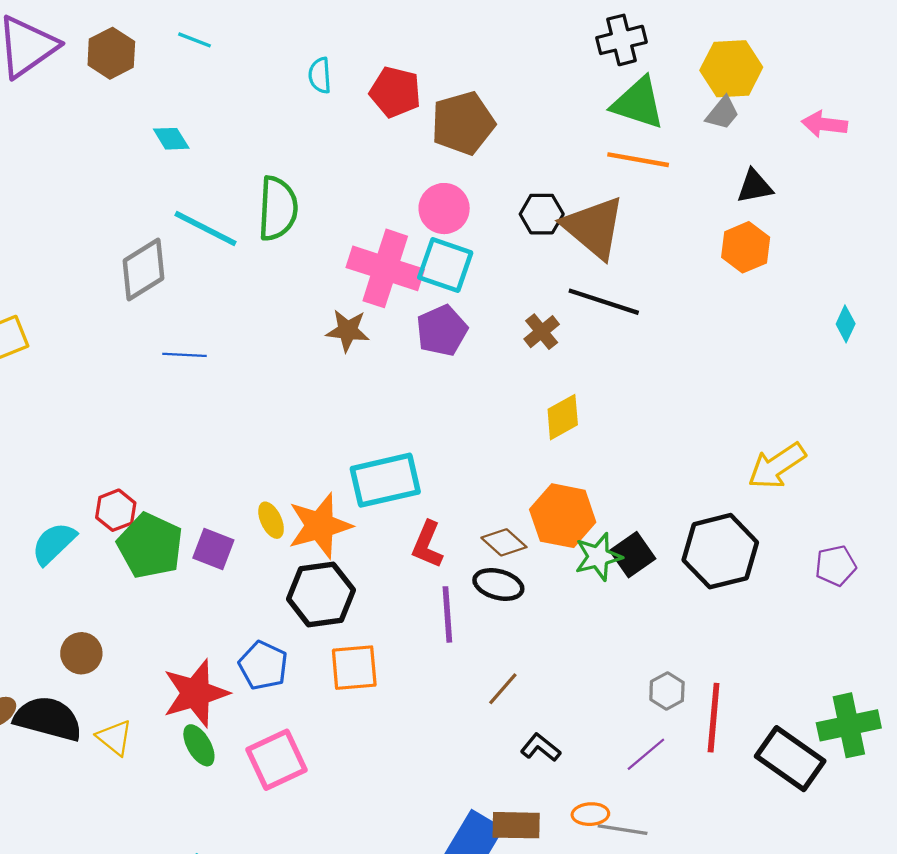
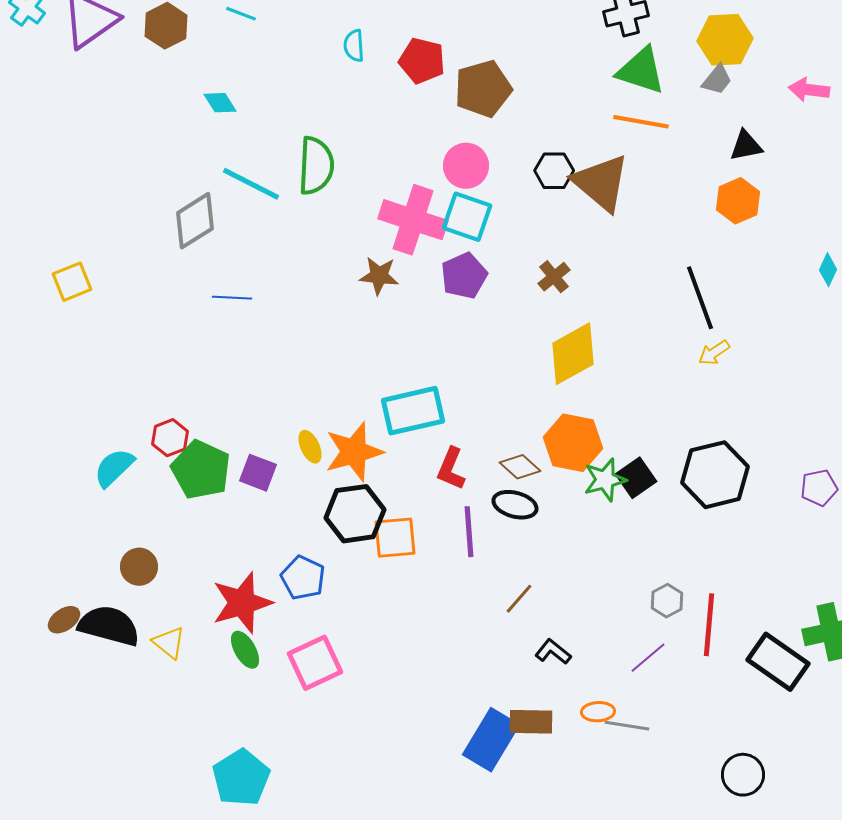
black line: (604, 302) -> (700, 298), moved, turned 52
yellow diamond: (563, 417) -> (573, 354), size x1.5
yellow arrow: (777, 466) -> (714, 353), moved, size x0.6
orange square: (354, 668) -> (395, 538), moved

